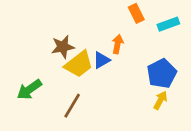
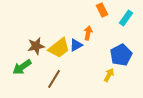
cyan rectangle: (168, 24) -> (126, 18), turned -35
brown star: (63, 47) -> (36, 46), moved
yellow arrow: (160, 100) -> (109, 75), moved

